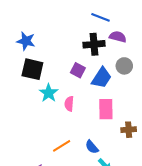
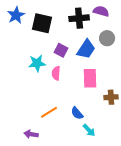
blue star: (26, 41) -> (16, 15), turned 30
black square: (32, 69) -> (42, 23), moved
purple square: (78, 70) -> (61, 50), moved
cyan star: (49, 93) -> (37, 63), turned 30

